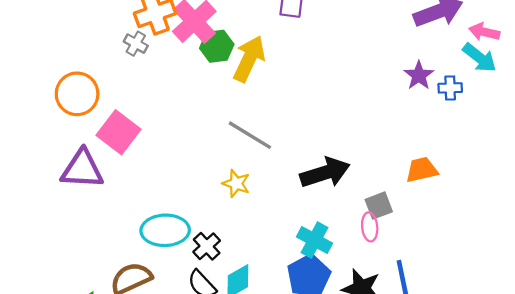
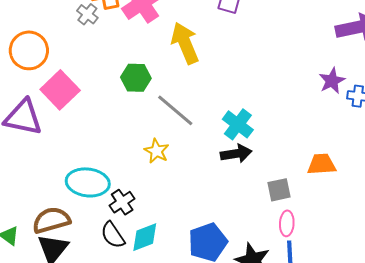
green hexagon: (217, 46) -> (136, 78), moved
yellow arrow: (249, 59) -> (185, 43), turned -57
black arrow: (325, 173) -> (236, 154), size x0.7
pink ellipse: (370, 227) -> (287, 223), moved
cyan cross: (315, 240) -> (238, 124), moved

